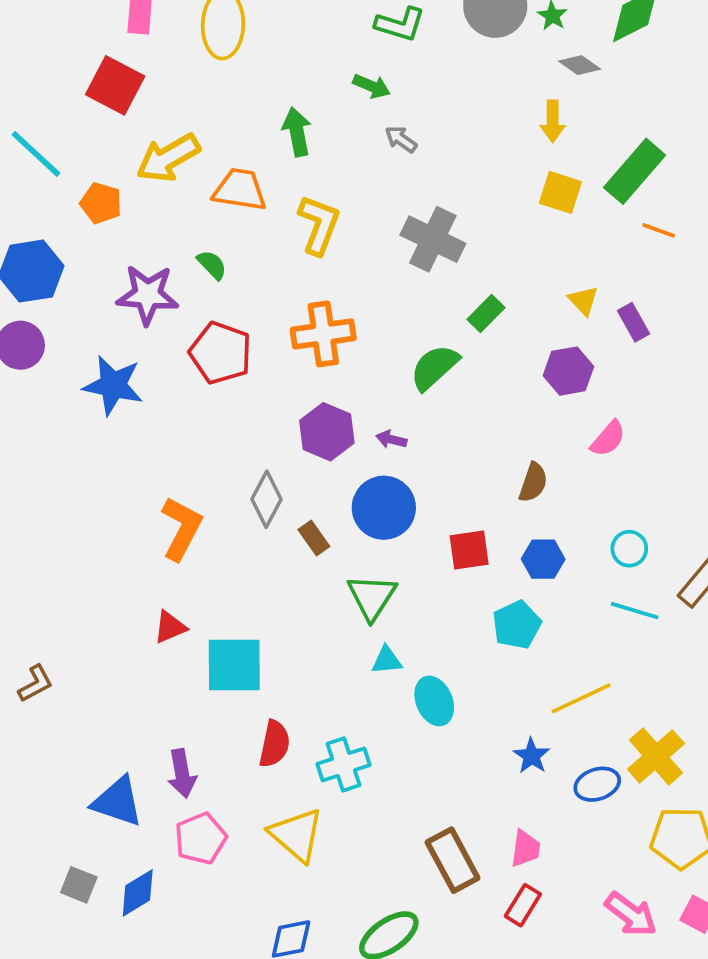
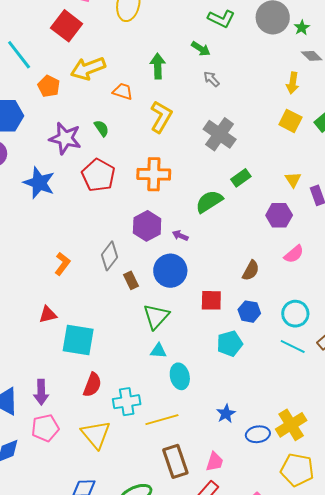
orange trapezoid: (240, 190) -> (123, 91), size x0.7
orange L-shape: (181, 528) -> (62, 264), size x0.7
cyan circle: (629, 549) -> (295, 314), size x1.4
yellow line: (581, 698) -> (162, 420), moved

